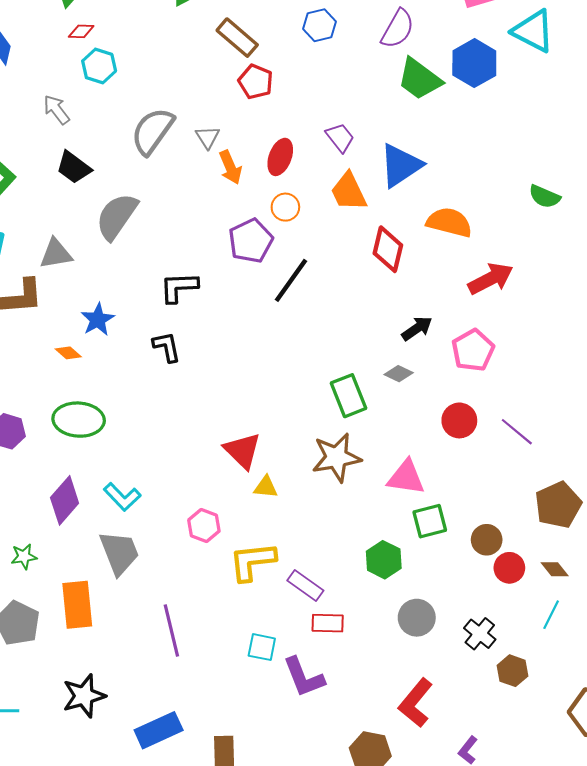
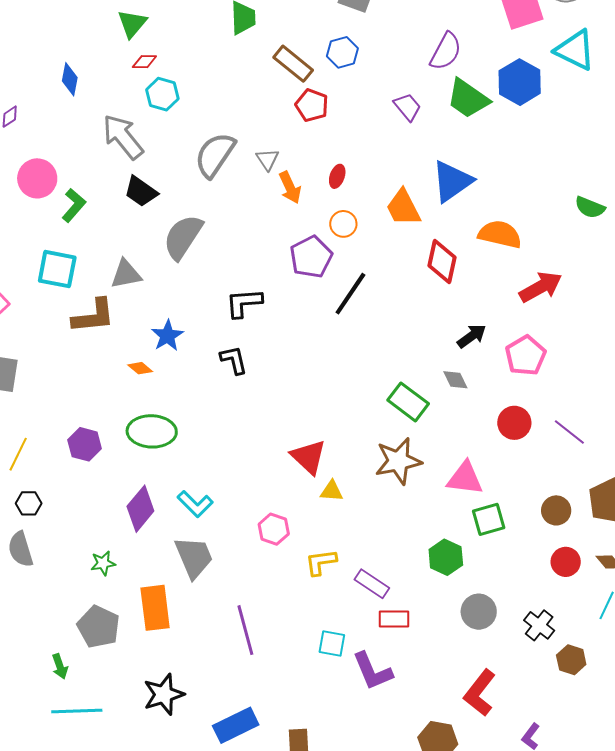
blue hexagon: (319, 25) -> (342, 52), moved
gray arrow: (56, 110) -> (123, 137), size x1.6
purple trapezoid: (340, 138) -> (407, 107), moved
red ellipse: (280, 157) -> (337, 176), size x0.7
gray diamond: (399, 374) -> (455, 380), turned 40
green rectangle: (348, 396) -> (408, 402), turned -30
brown circle: (487, 540) -> (556, 510), moved
yellow L-shape: (252, 561) -> (321, 562), size x0.7

